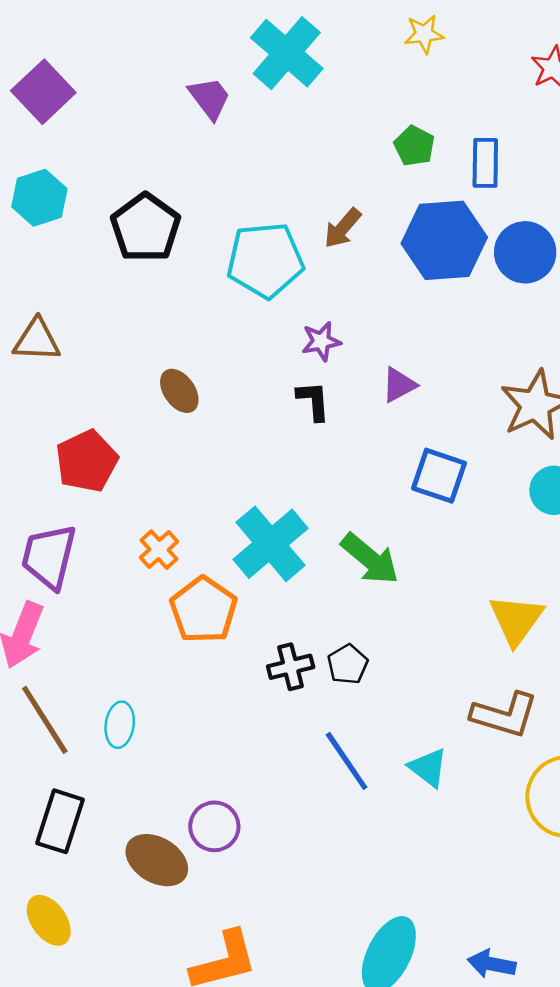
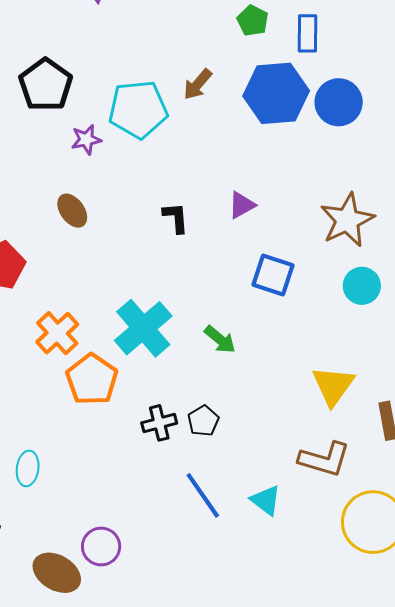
purple star: (321, 341) -> (86, 140), moved
orange cross: (159, 550) -> (57, 333), size x1.4
green arrow: (370, 559) -> (220, 339), size x0.7

